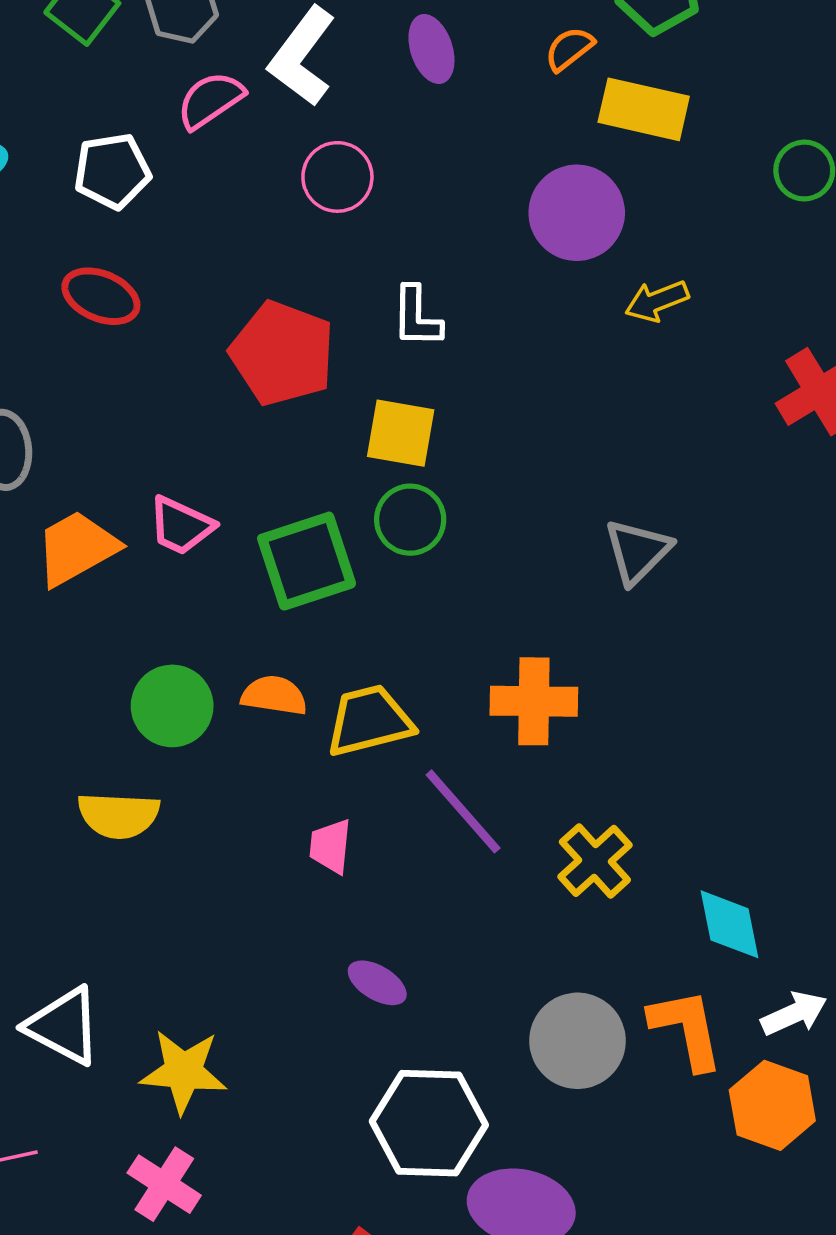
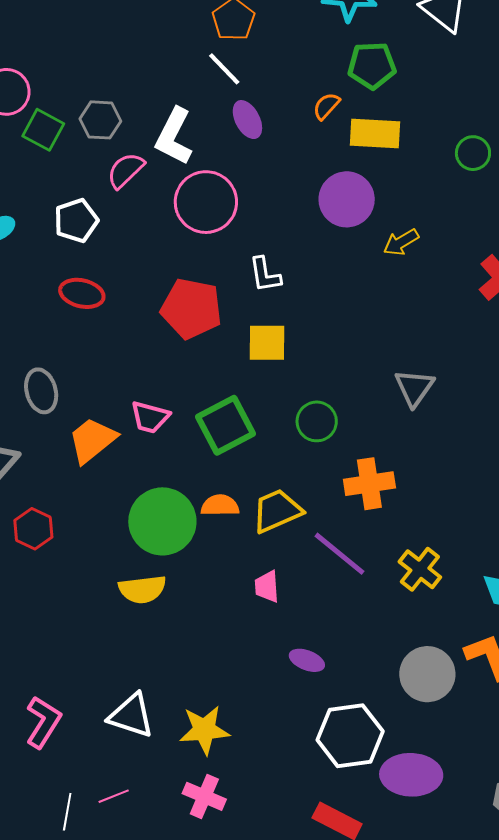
pink circle: (337, 177) -> (206, 202), size x1.5
green circle: (410, 520) -> (317, 421), moved
green circle: (172, 706) -> (162, 521), size x1.4

